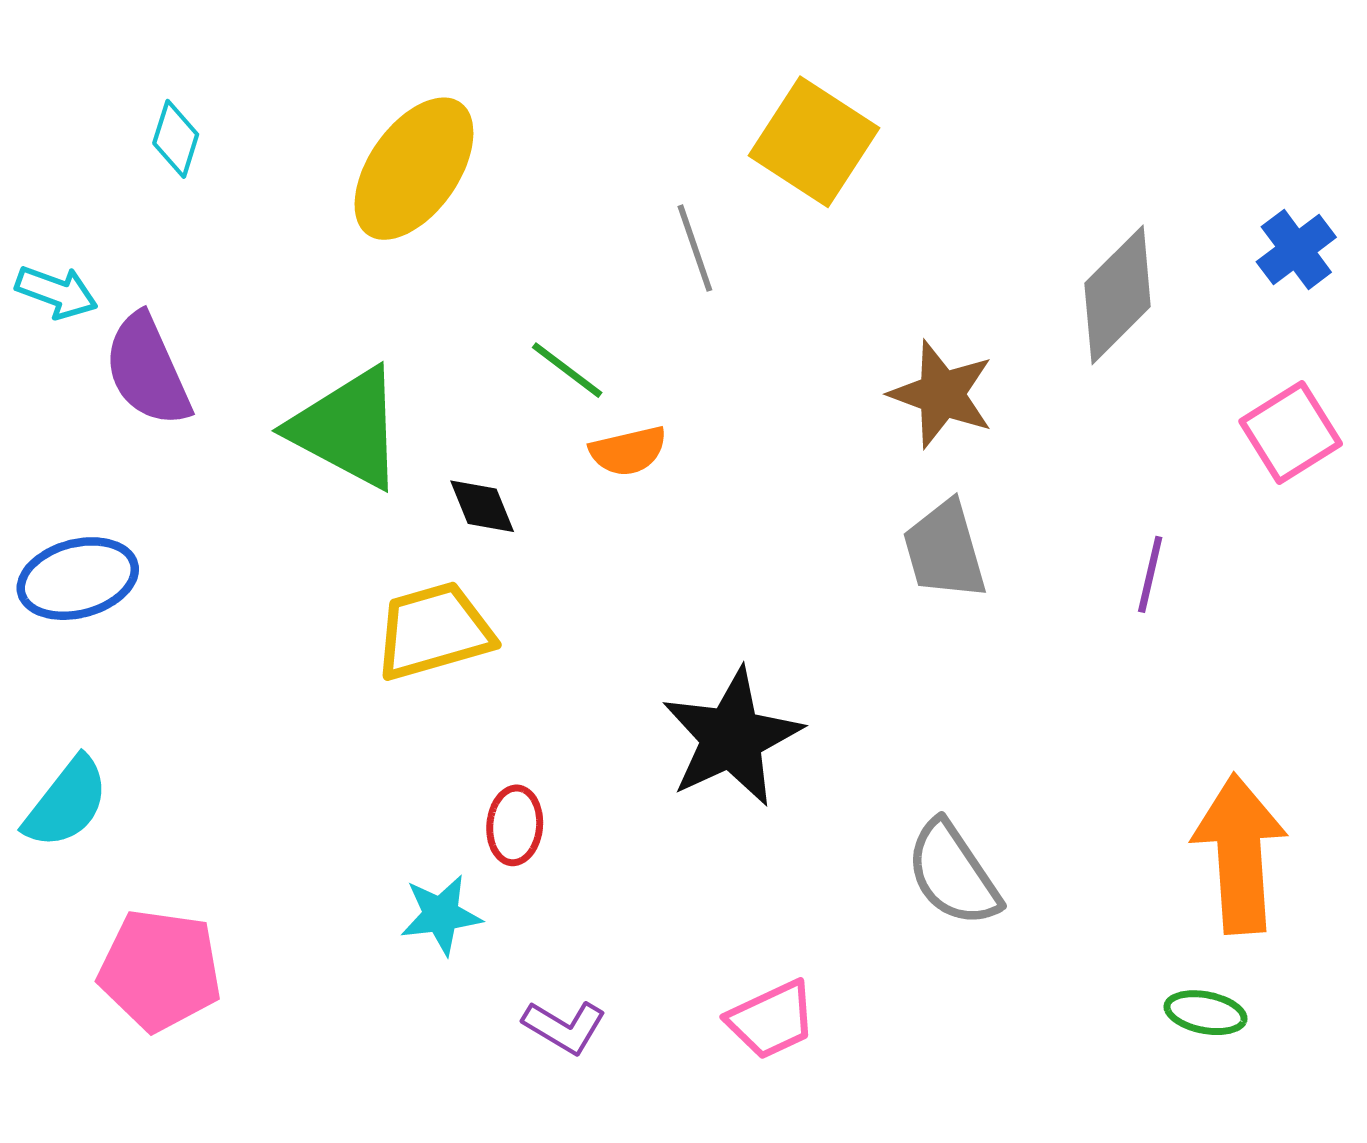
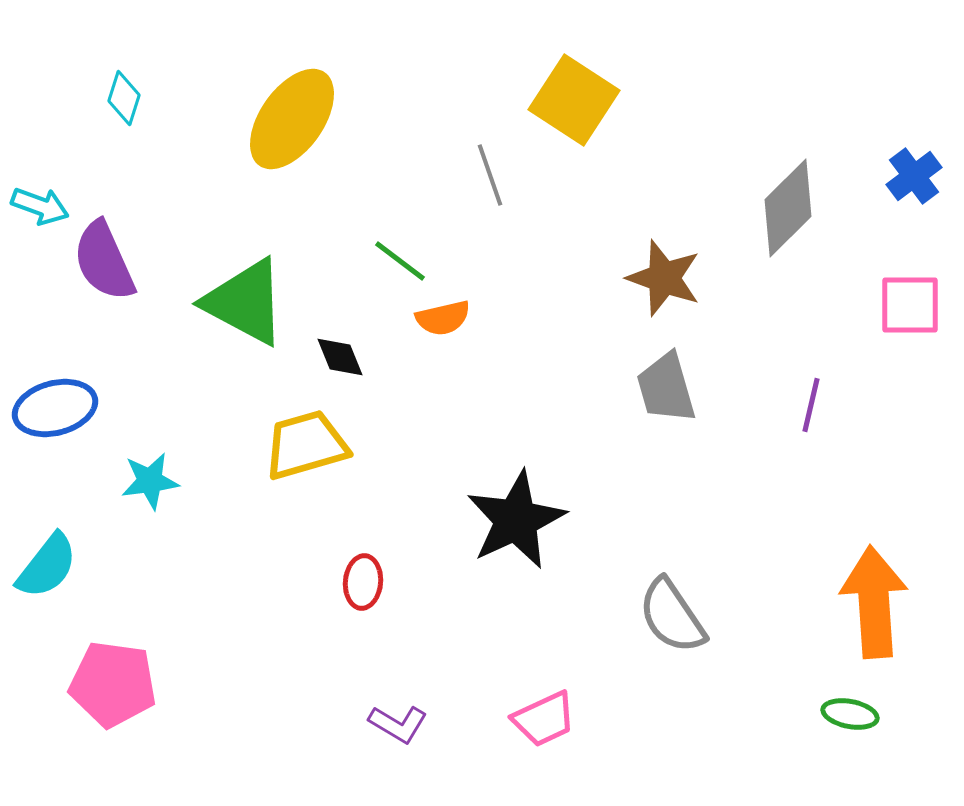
pink square: (1291, 432) -> (910, 305), turned 32
cyan star: (441, 915) -> (150, 481), moved

